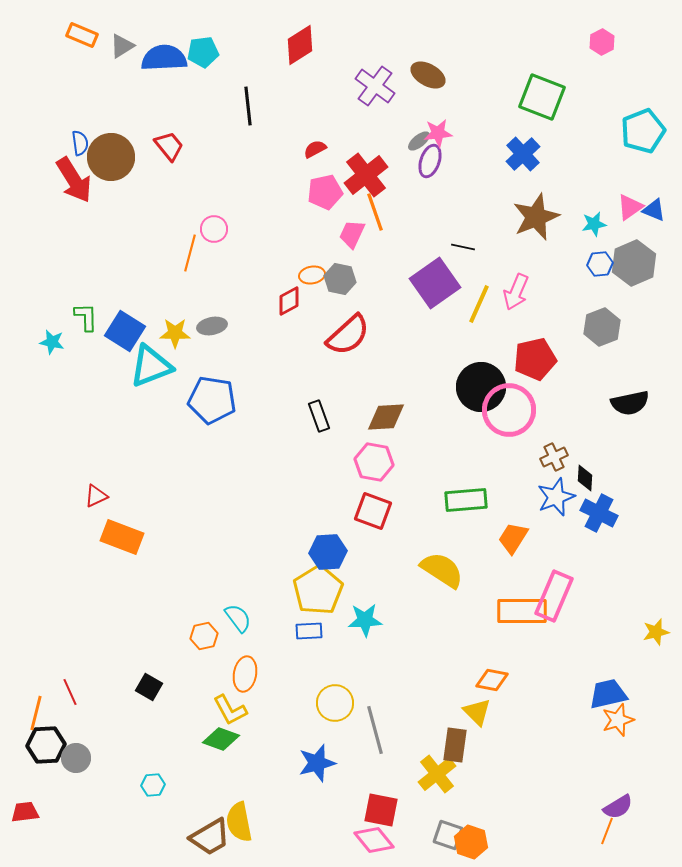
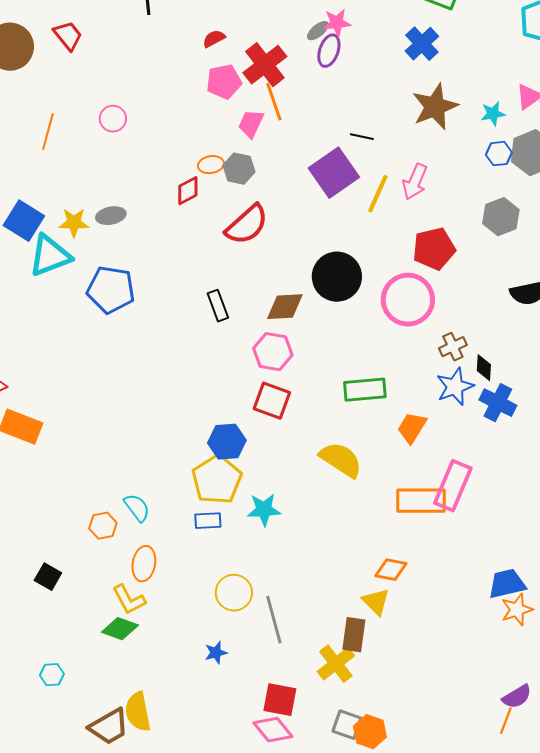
orange line: (190, 253) -> (48, 132), moved
black circle: (481, 387) -> (337, 277), moved
blue star: (317, 763) -> (216, 653), size x0.6

